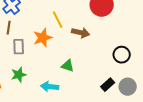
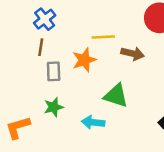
yellow line: (58, 20) -> (103, 37), turned -66
green triangle: (68, 66) -> (116, 96), size x1.5

